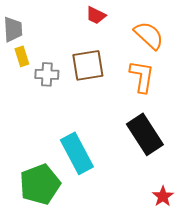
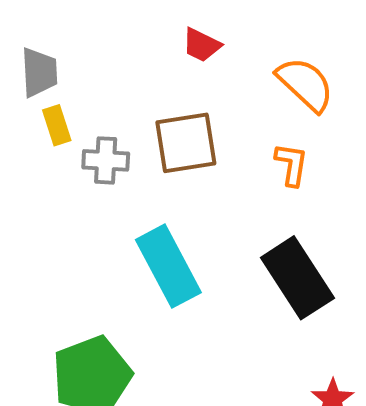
orange L-shape: (142, 76) -> (292, 164), size x0.7
cyan rectangle: (77, 153) -> (168, 266), moved

